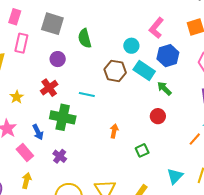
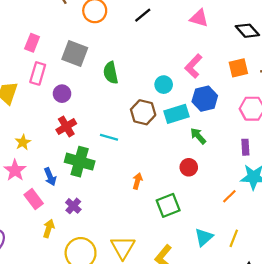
purple circle: (58, 59) -> (62, 94), moved
cyan rectangle: (144, 70) -> (176, 114), turned -55
yellow star: (17, 97) -> (23, 142), moved
green square: (142, 150) -> (168, 205), size x1.5
yellow arrow: (26, 181) -> (49, 229), moved

